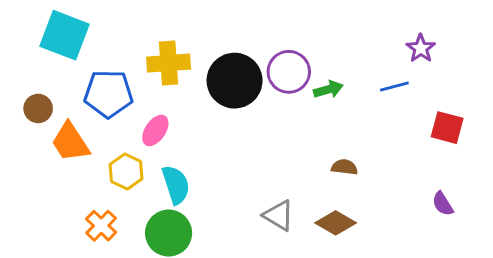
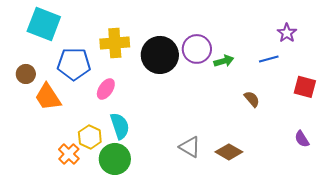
brown semicircle: (344, 167) -> (252, 99), moved, turned 42
yellow hexagon: (126, 171) -> (90, 137), moved

